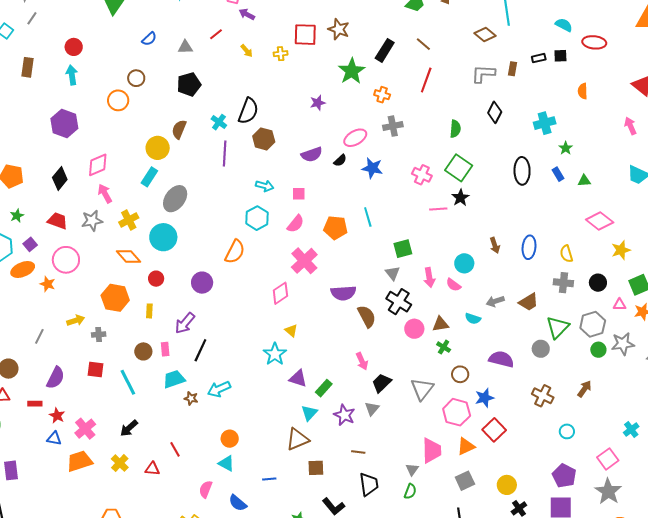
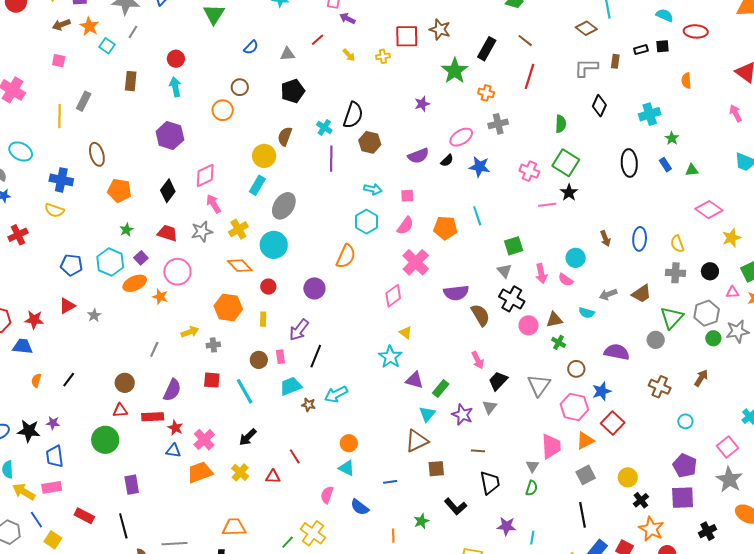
red rectangle: (35, 404) -> (153, 417), size x1.5

